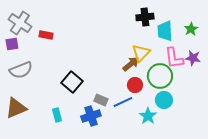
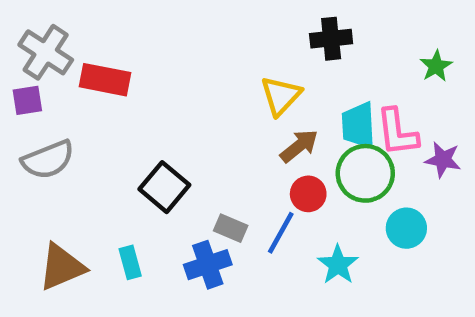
cyan trapezoid: (165, 31) -> (358, 125), moved
red rectangle: (46, 35) -> (105, 80), size x1.5
yellow triangle: (141, 53) -> (281, 96), moved
purple star: (193, 58) -> (443, 160), moved
cyan circle: (164, 100) -> (406, 228), moved
blue line: (123, 102) -> (281, 233), turned -36
brown triangle: (16, 108) -> (62, 267), moved

